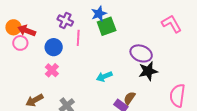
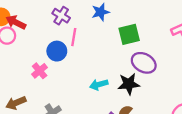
green square: (107, 26) -> (129, 34), moved
blue circle: (54, 47) -> (57, 51), moved
black star: (148, 71) -> (129, 84), moved

